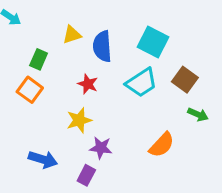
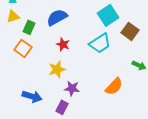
yellow triangle: (72, 35) -> (13, 16), moved
cyan square: (153, 42) -> (108, 15), turned 30
blue semicircle: (102, 46) -> (57, 17), moved, turned 65
brown square: (185, 80) -> (130, 31), moved

